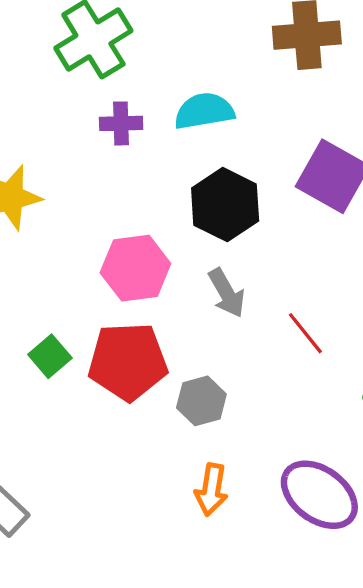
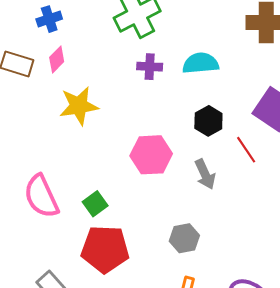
black hexagon: (225, 205) -> (208, 121), size x0.7
red line: (305, 333) -> (246, 150), moved
red pentagon: (128, 362) -> (105, 249), moved

